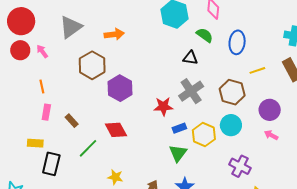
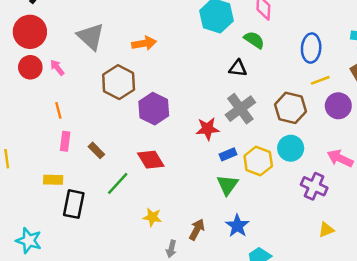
gray triangle: (71, 27) -> (91, 37), turned -40
blue ellipse: (237, 42) -> (311, 48), moved
purple circle: (270, 110) -> (338, 106), moved
pink arrow: (271, 135) -> (340, 158), size x1.5
purple cross: (240, 166) -> (314, 186), moved

